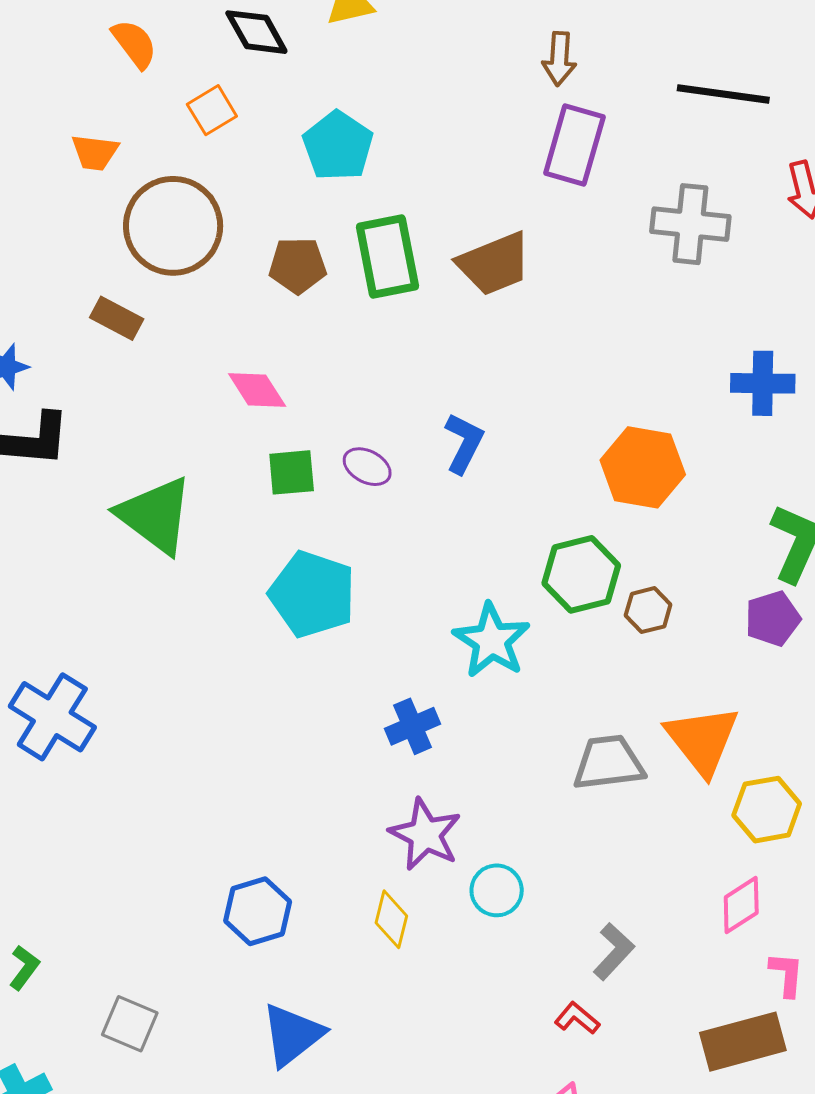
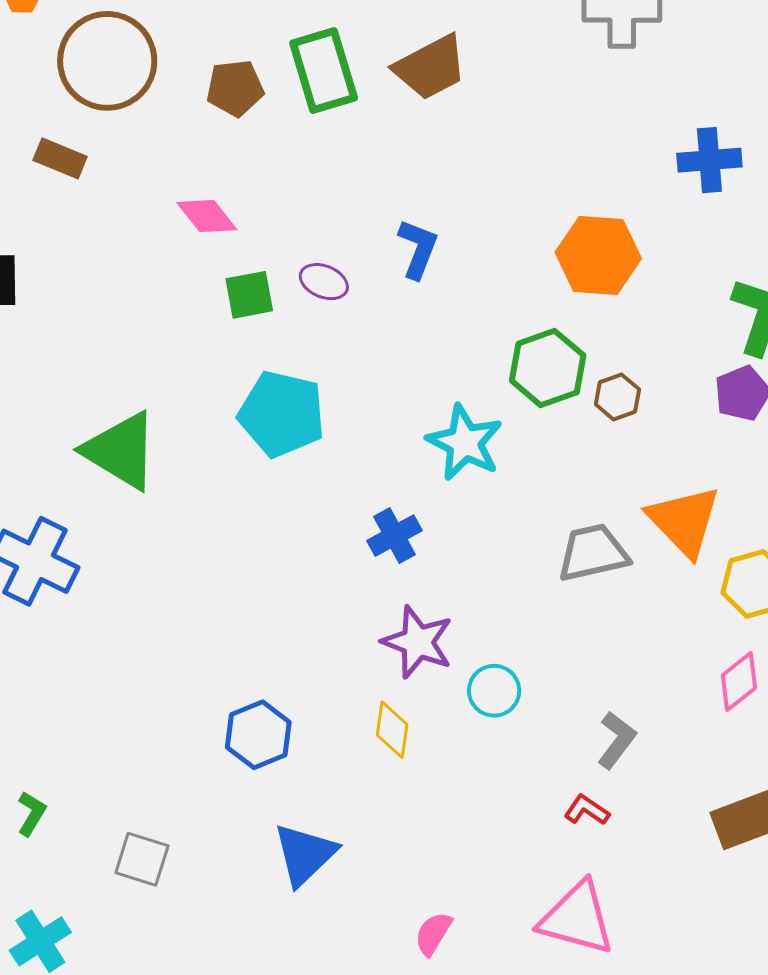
green triangle: (155, 515) -> (121, 451), moved

